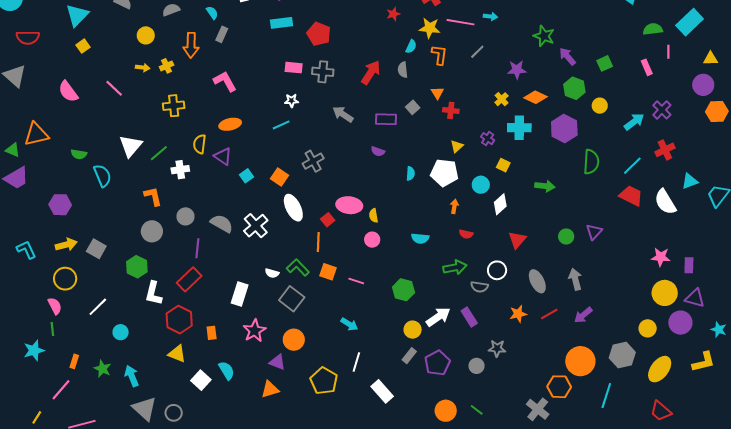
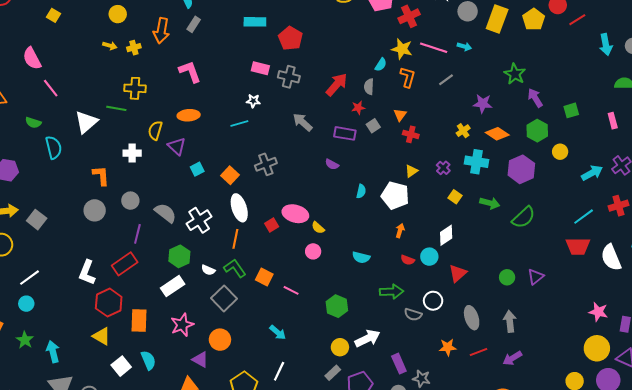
red star: (393, 14) -> (358, 108), moved
yellow square: (83, 46) -> (54, 15), turned -32
pink line: (114, 88) -> (51, 88), moved
green line: (159, 153) -> (116, 108), moved, turned 42
green semicircle: (591, 162) -> (524, 217), moved, turned 35
cyan circle: (481, 185) -> (429, 257), moved
green arrow: (545, 186) -> (490, 203), moved
red trapezoid: (631, 196) -> (578, 246), turned 145
yellow semicircle: (374, 216) -> (318, 228), turned -48
orange line: (318, 242) -> (235, 239), moved
green hexagon: (137, 267) -> (179, 256), moved
white rectangle: (240, 294) -> (173, 286), turned 30
purple rectangle: (469, 317) -> (399, 364), moved
cyan circle: (121, 332) -> (26, 304), moved
orange rectangle: (212, 333) -> (139, 320), size x1.6

